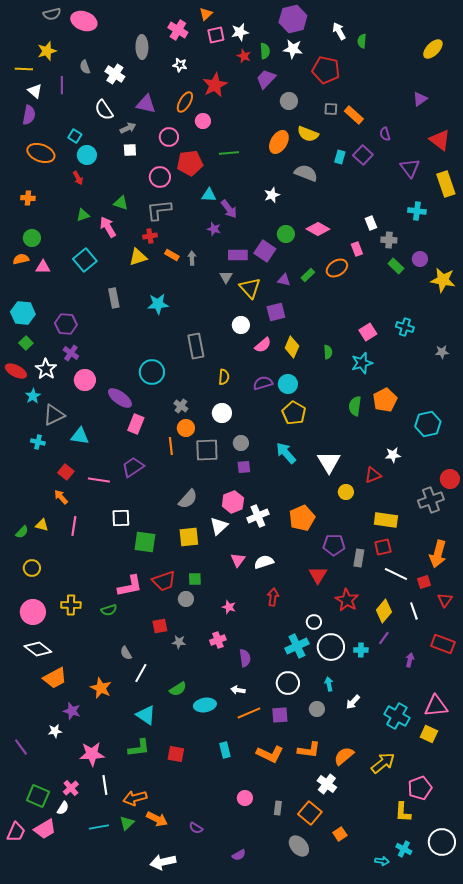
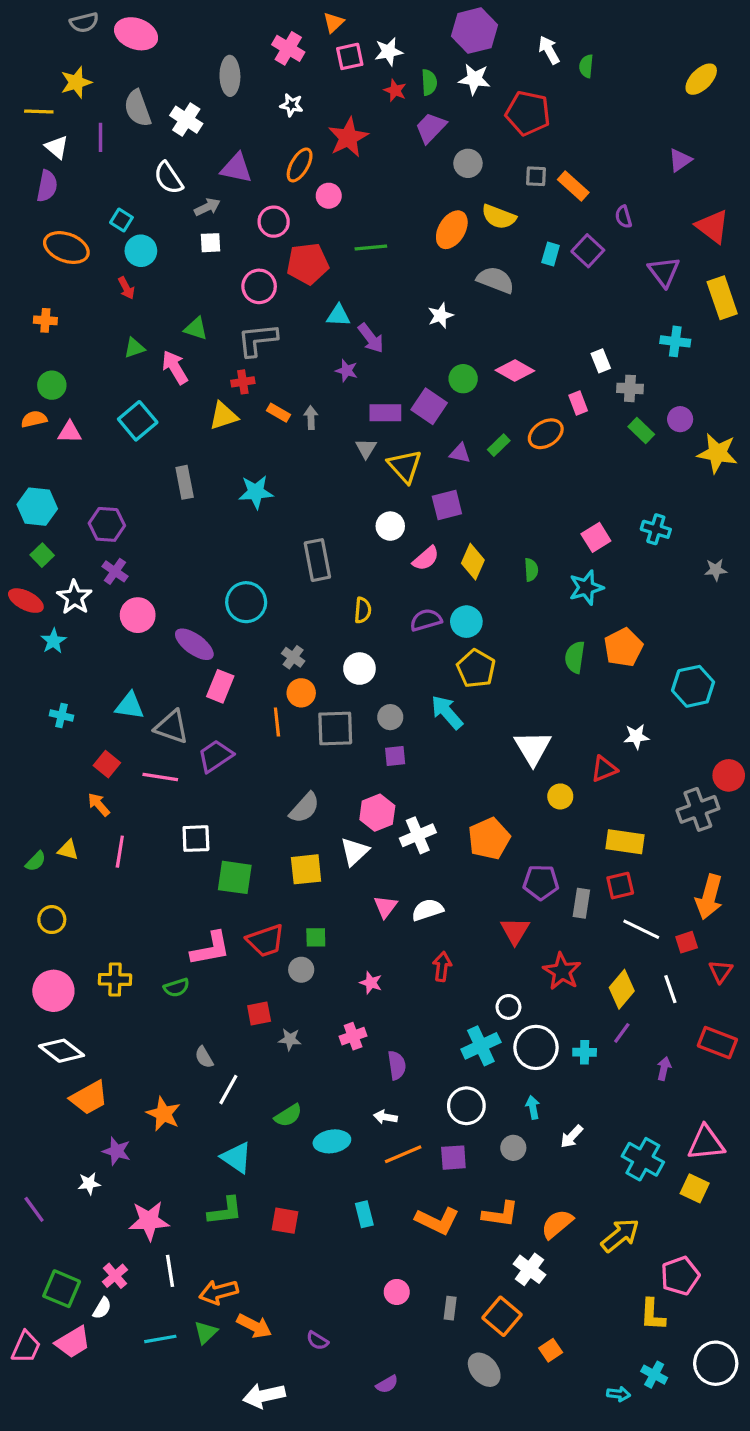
gray semicircle: (85, 67) -> (138, 108), size x1.6
gray triangle: (54, 415) -> (172, 727), moved, turned 45
cyan arrow: (286, 453) -> (447, 712), moved

